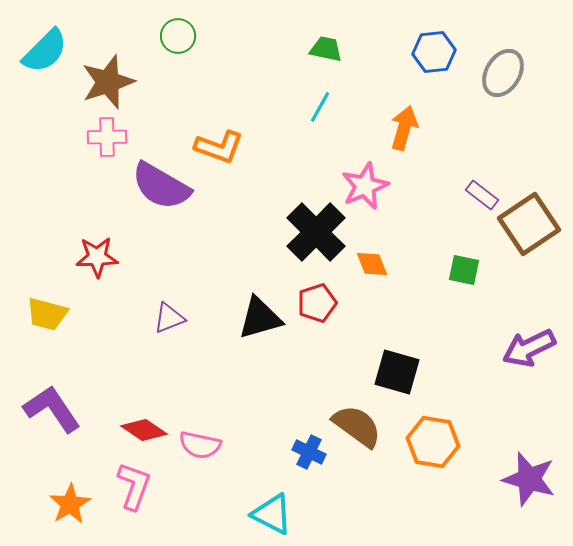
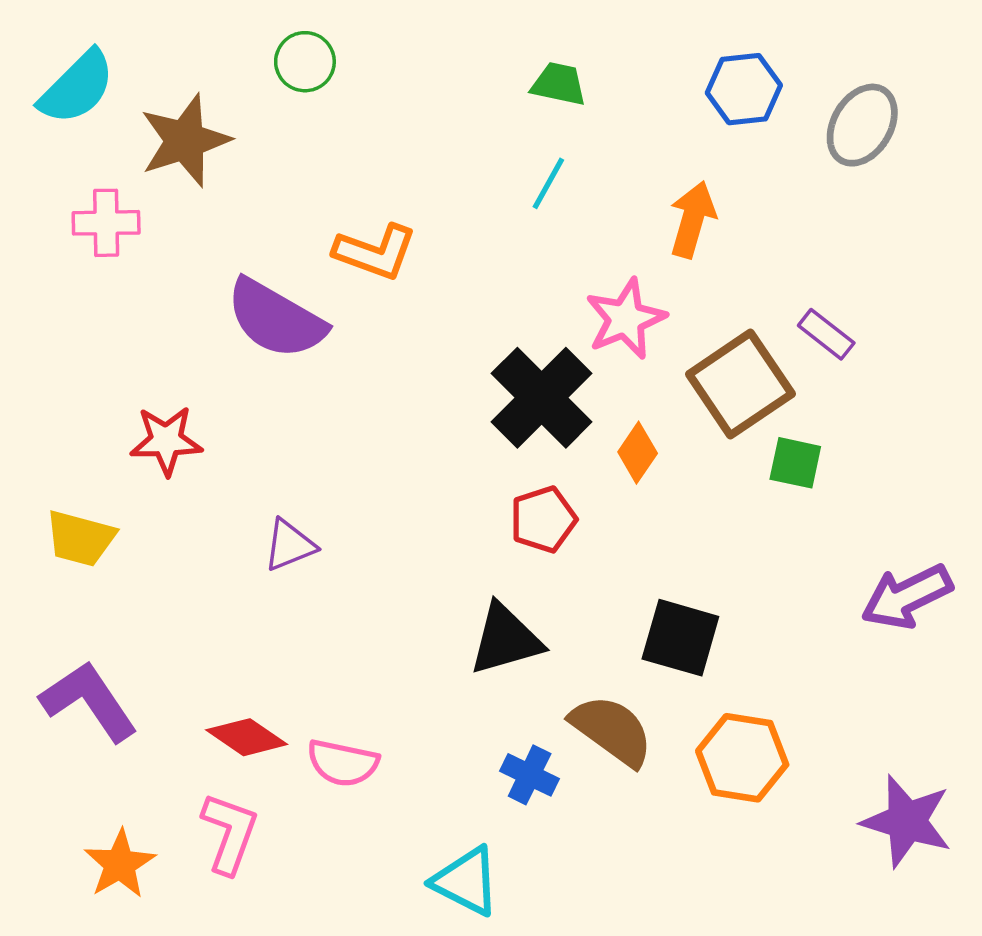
pink cross: (107, 137) -> (106, 223), moved
brown square: (529, 224) -> (740, 384), moved
orange diamond: (372, 264) -> (638, 453), turned 56
black triangle: (260, 318) -> (506, 639), moved

